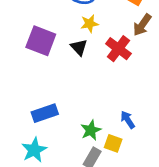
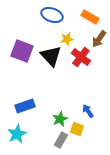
yellow star: (89, 24) -> (67, 39), moved
black triangle: (79, 47) -> (51, 56), size x1.6

